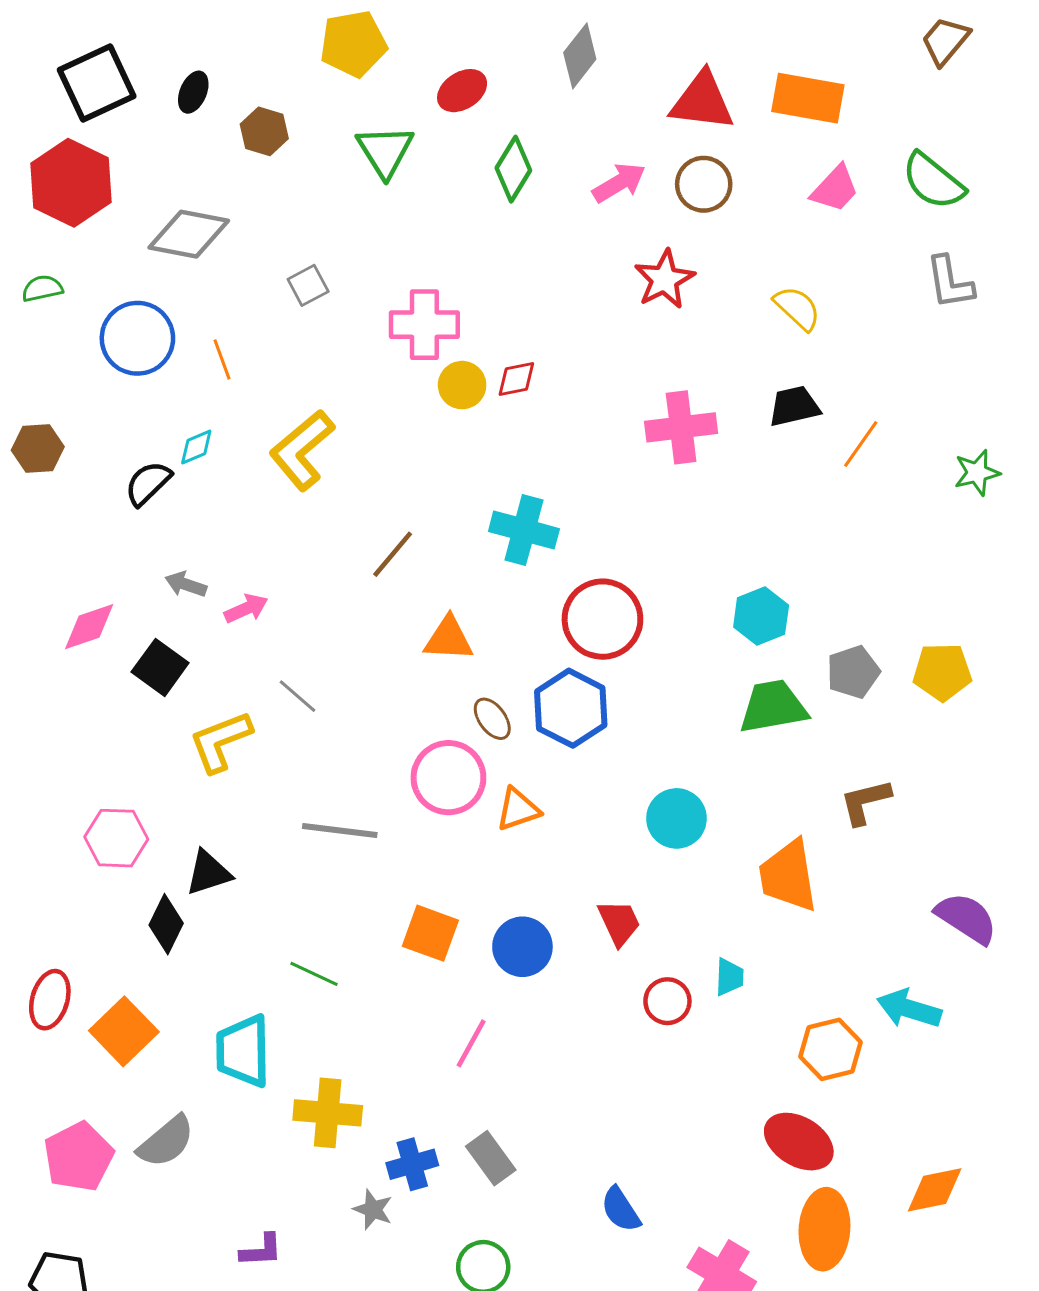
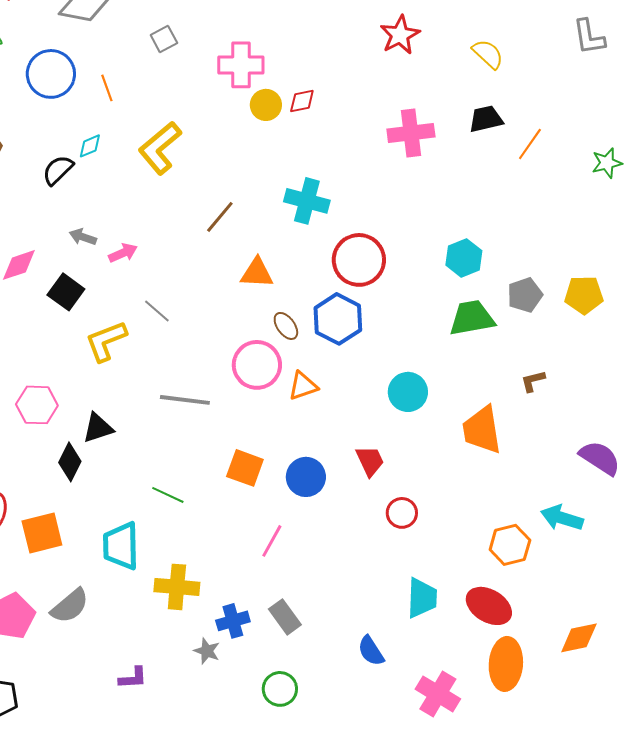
brown L-shape: (865, 802) -> (533, 381), size x0.7
cyan trapezoid: (729, 977) -> (422, 598), moved, size x1.6
orange square: (124, 1031) -> (42, 533), turned 30

